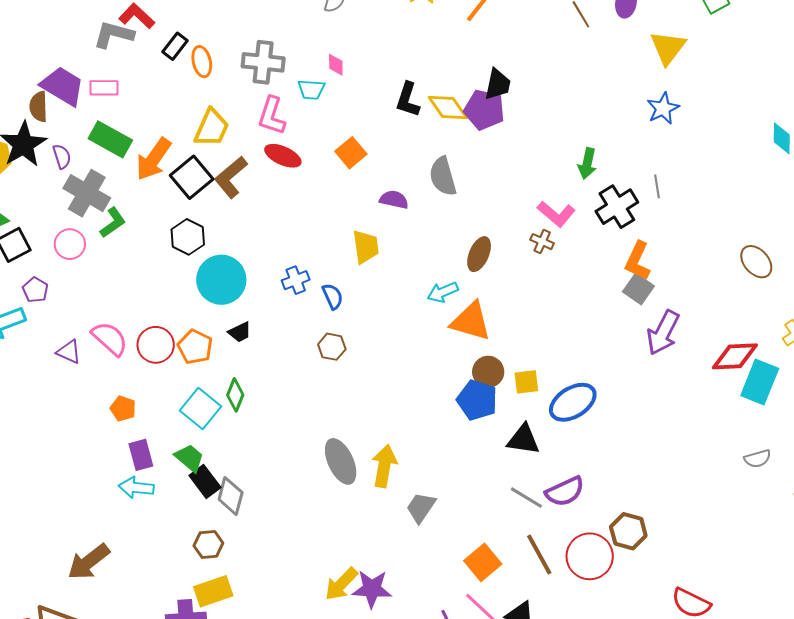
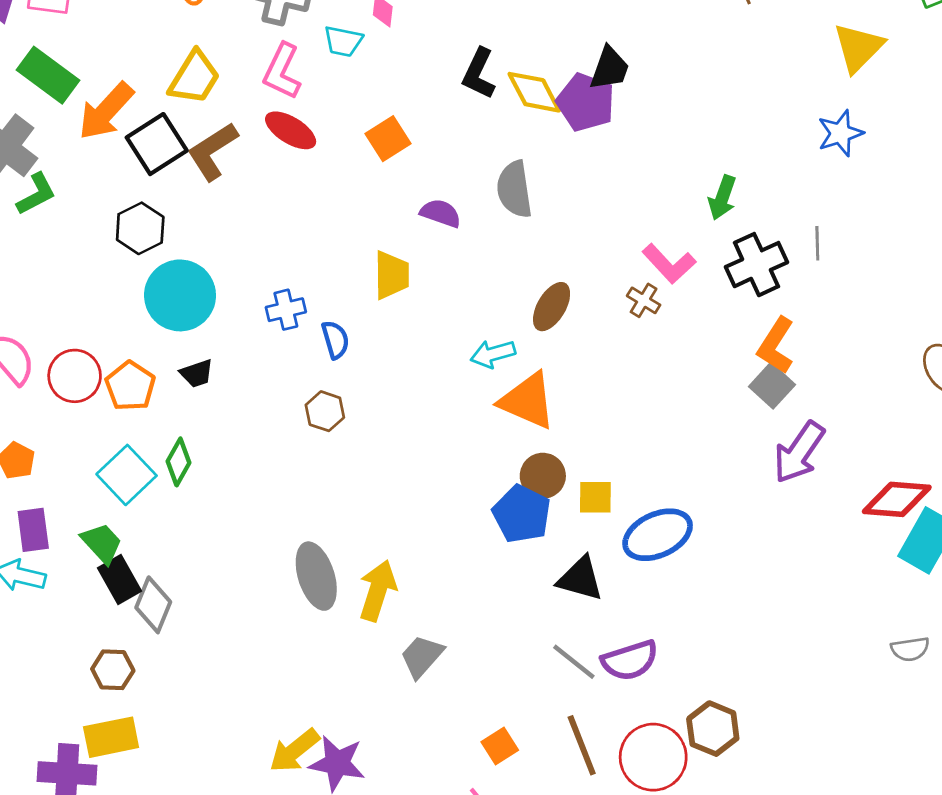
orange square: (483, 562) -> (500, 746), size x0.7

